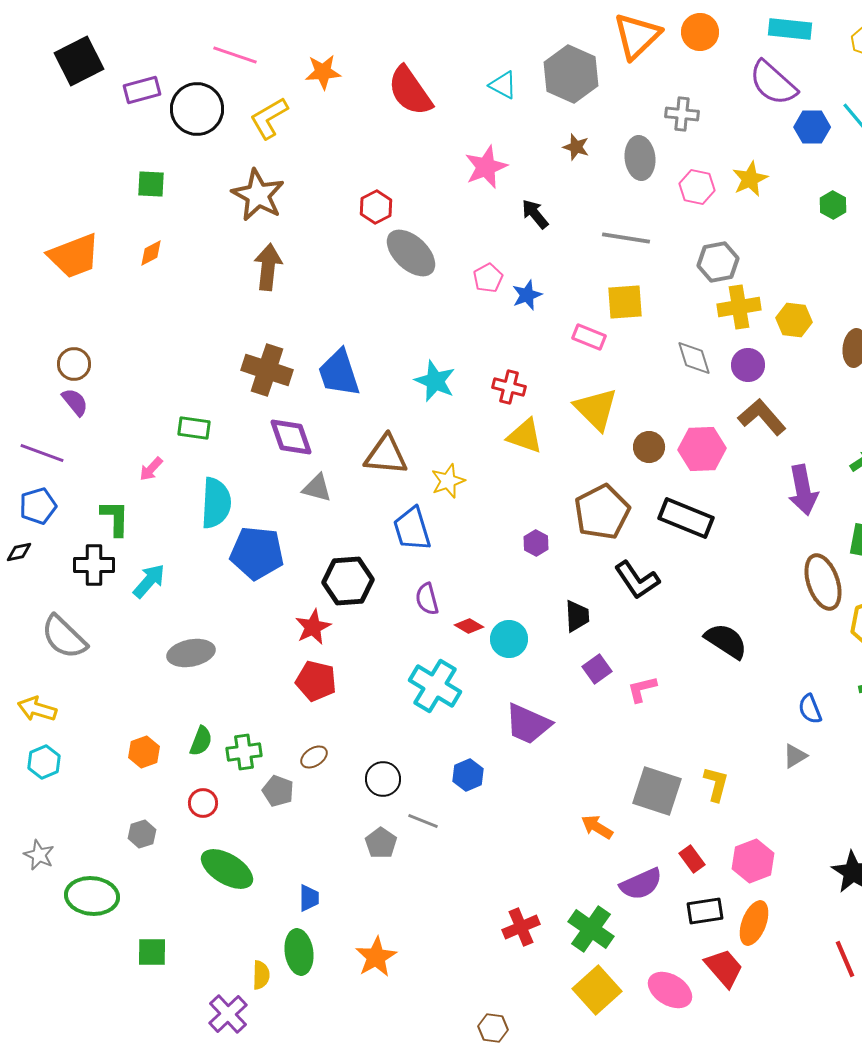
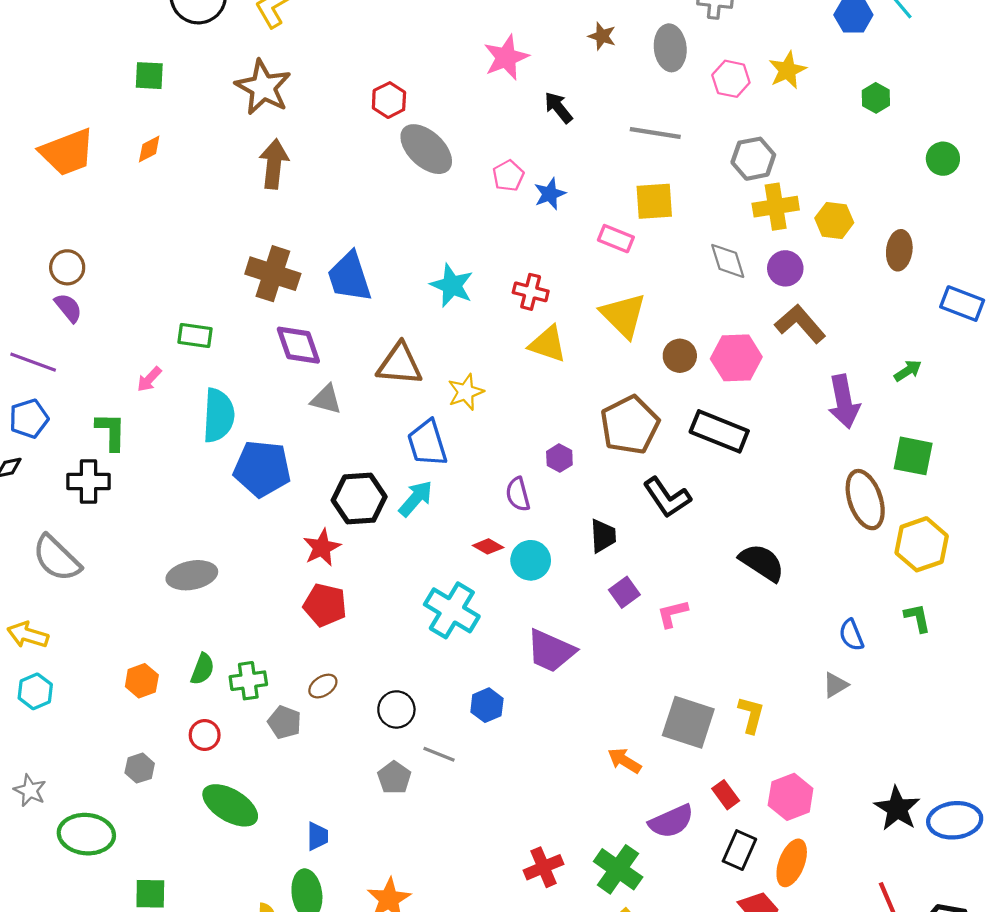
cyan arrow: (149, 581) -> (416, 499), moved
purple semicircle: (427, 599) -> (518, 494), moved
black rectangle: (705, 911) -> (739, 850), turned -57

